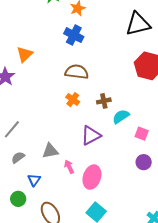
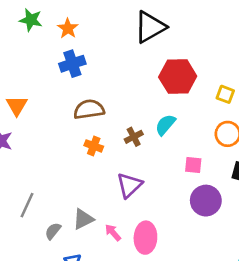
blue cross: (74, 35) -> (72, 64), turned -30
cyan semicircle: (121, 116) -> (165, 125), moved
gray semicircle: (18, 157) -> (53, 231), moved
purple circle: (144, 162) -> (206, 201), size x1.5

